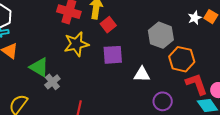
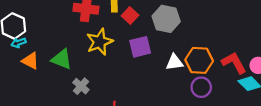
gray hexagon: (161, 35) -> (166, 19), moved
orange hexagon: (182, 59) -> (199, 60), moved
green triangle: (39, 67) -> (62, 59), moved

